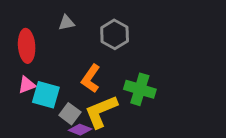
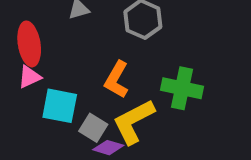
pink triangle: (27, 85) -> (29, 77), moved

